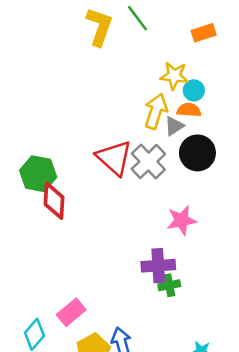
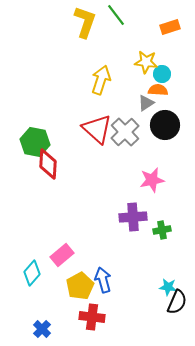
yellow arrow: (156, 111) -> (101, 80), moved
green cross: (169, 285) -> (162, 230), moved

